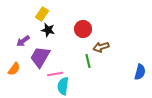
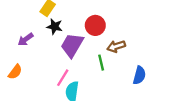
purple trapezoid: (40, 57) -> (72, 45), moved
blue semicircle: (140, 72) -> (139, 75), moved
pink line: (55, 74) -> (63, 78), turned -49

